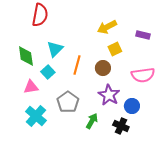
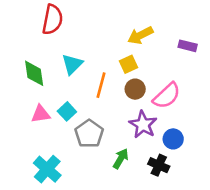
yellow square: (115, 49) -> (129, 64), moved
cyan square: (48, 72) -> (67, 111), moved
pink semicircle: (143, 75) -> (167, 96), moved, turned -35
cyan cross: (36, 116) -> (47, 169), moved

